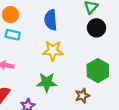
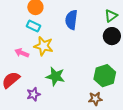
yellow star: (53, 51) -> (43, 46), moved
brown star: (82, 96) -> (95, 99), moved

